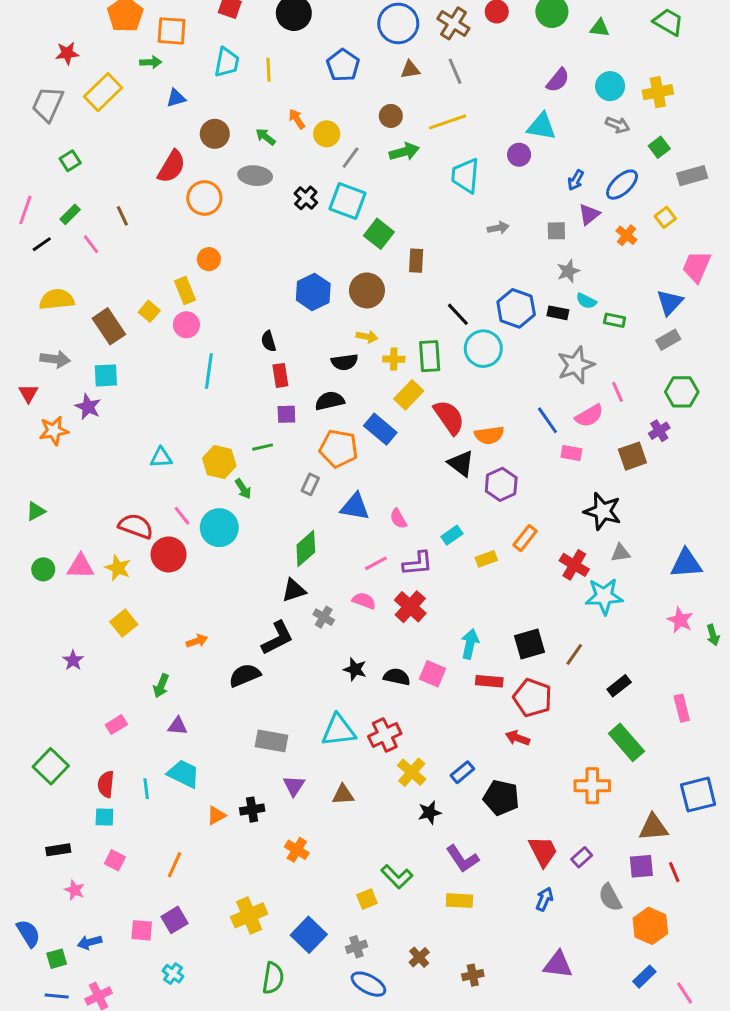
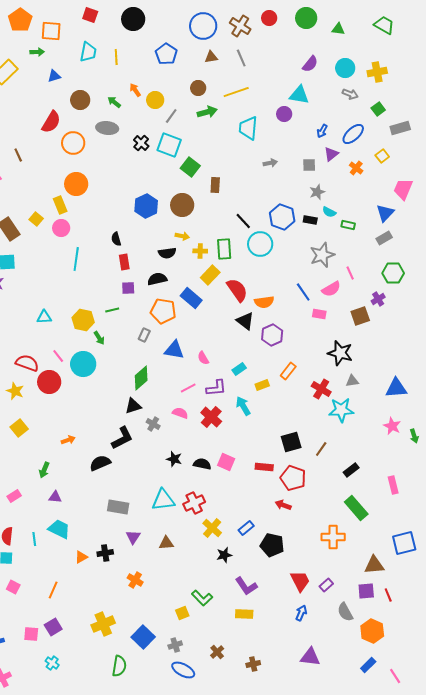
orange circle: (209, 259) -> (76, 184), size x1.5
cyan arrow: (470, 644) -> (243, 406), moved, turned -42

